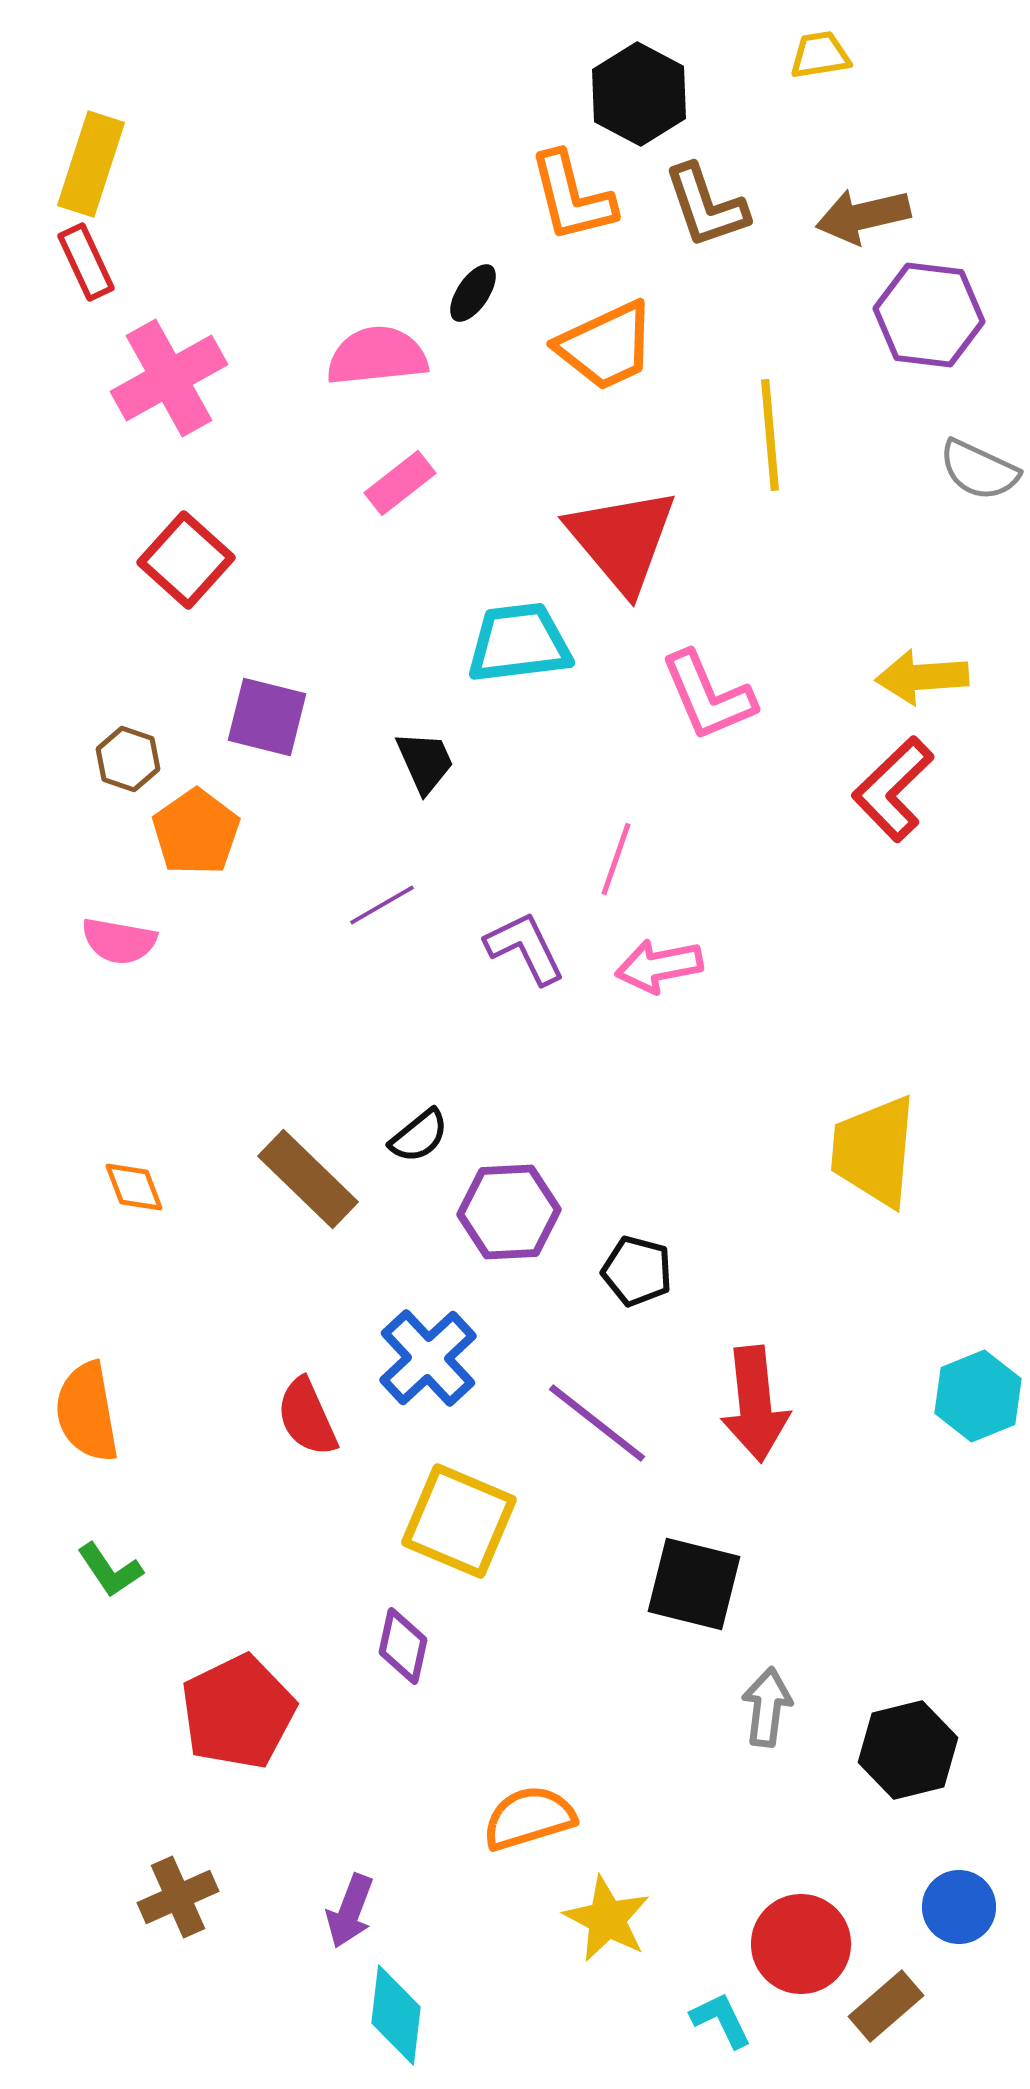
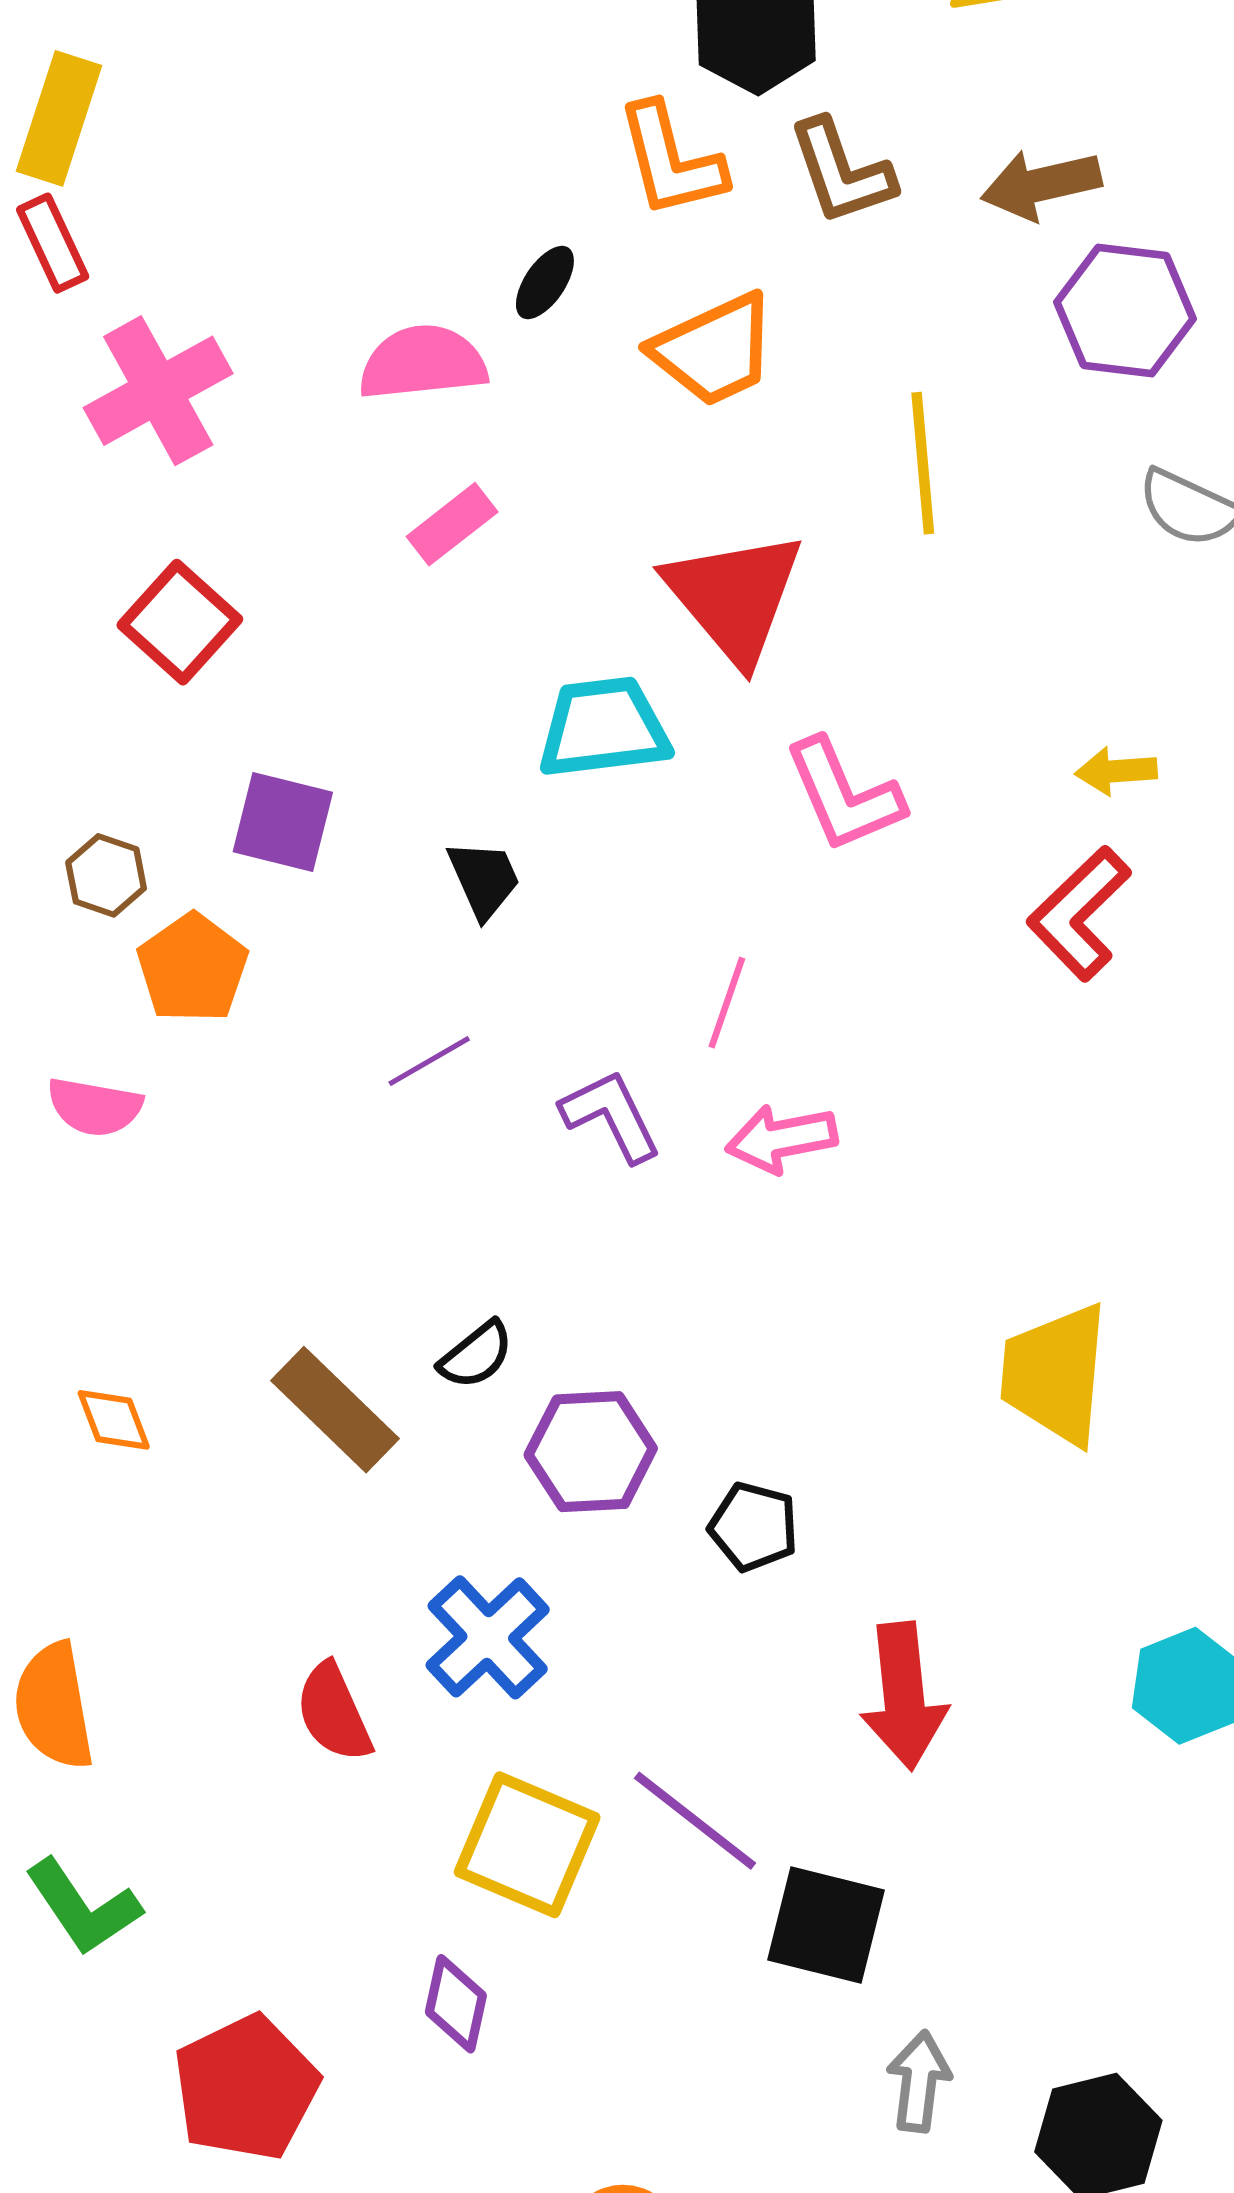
yellow arrow: (922, 677) -> (1116, 771), size x0.7
purple line: (597, 1423) -> (695, 1821), moved
green L-shape: (110, 1570) -> (83, 1907), size x1.4

